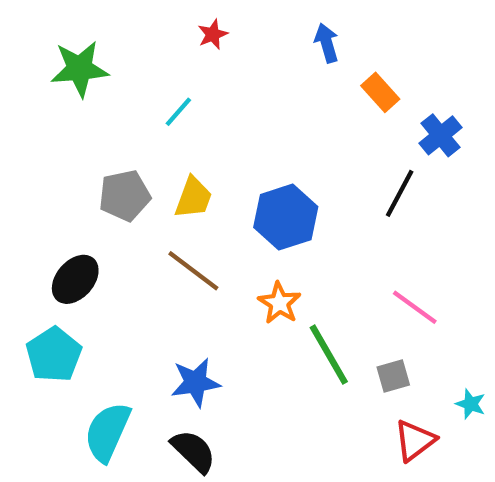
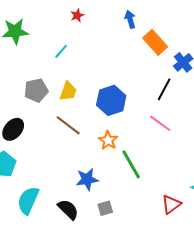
orange rectangle: (380, 92) -> (155, 42), size x1.4
pink line: (415, 307) -> (160, 123), moved
gray square: (393, 376) -> (105, 208), moved
blue star: (196, 382) -> (87, 179), moved

